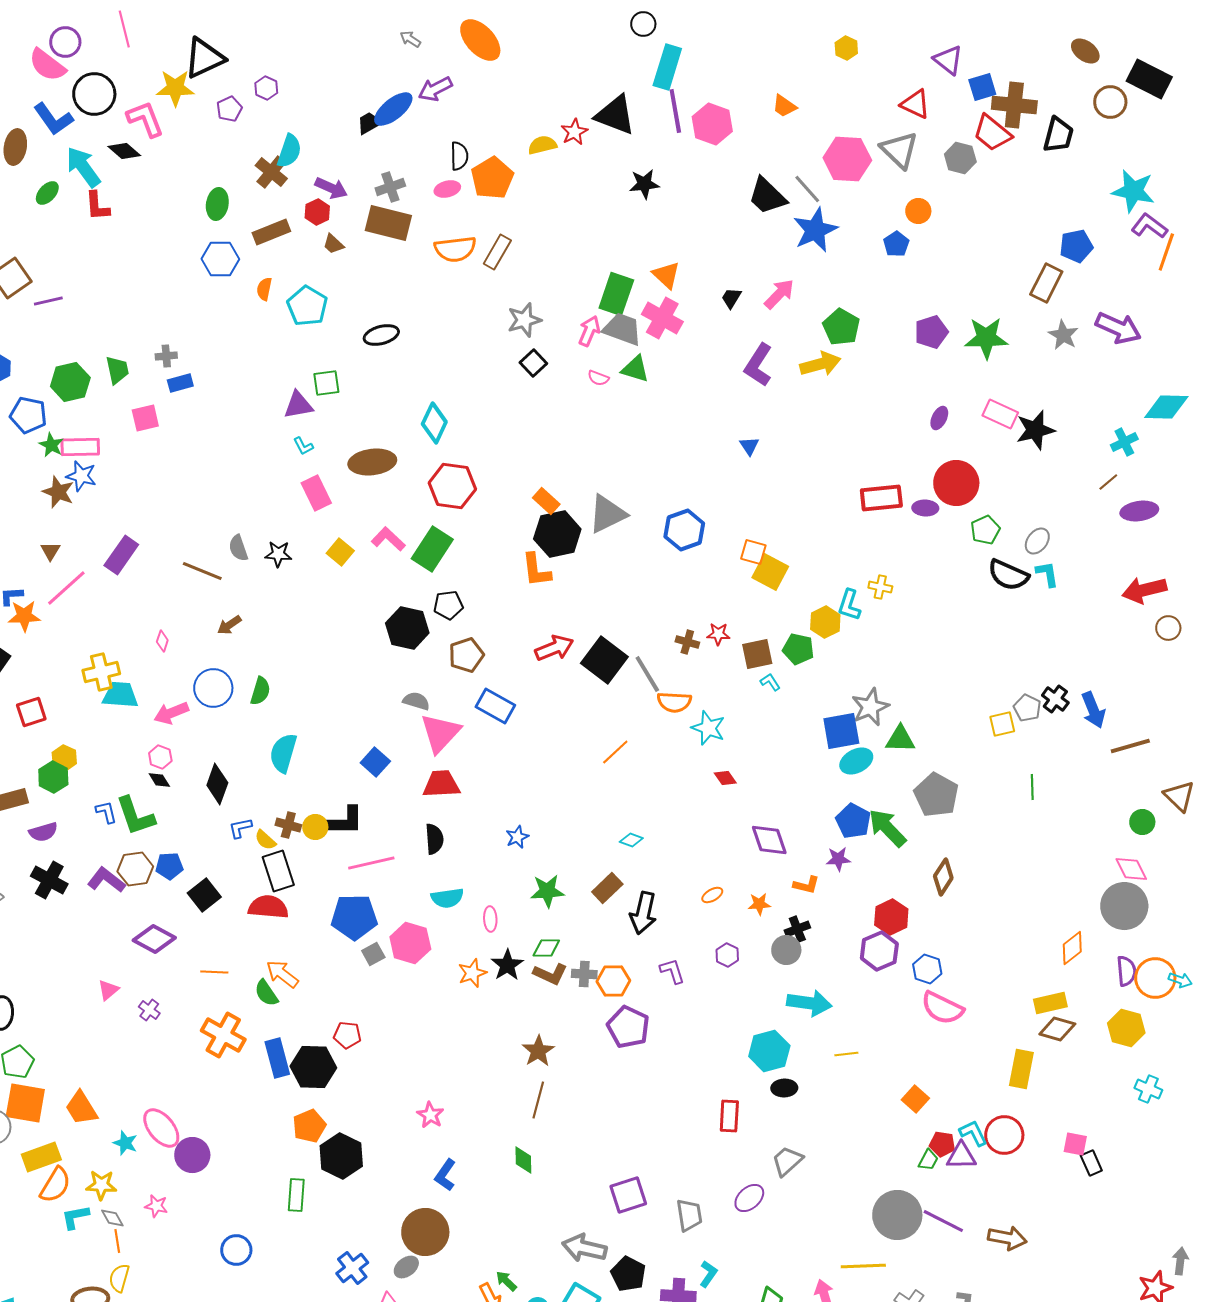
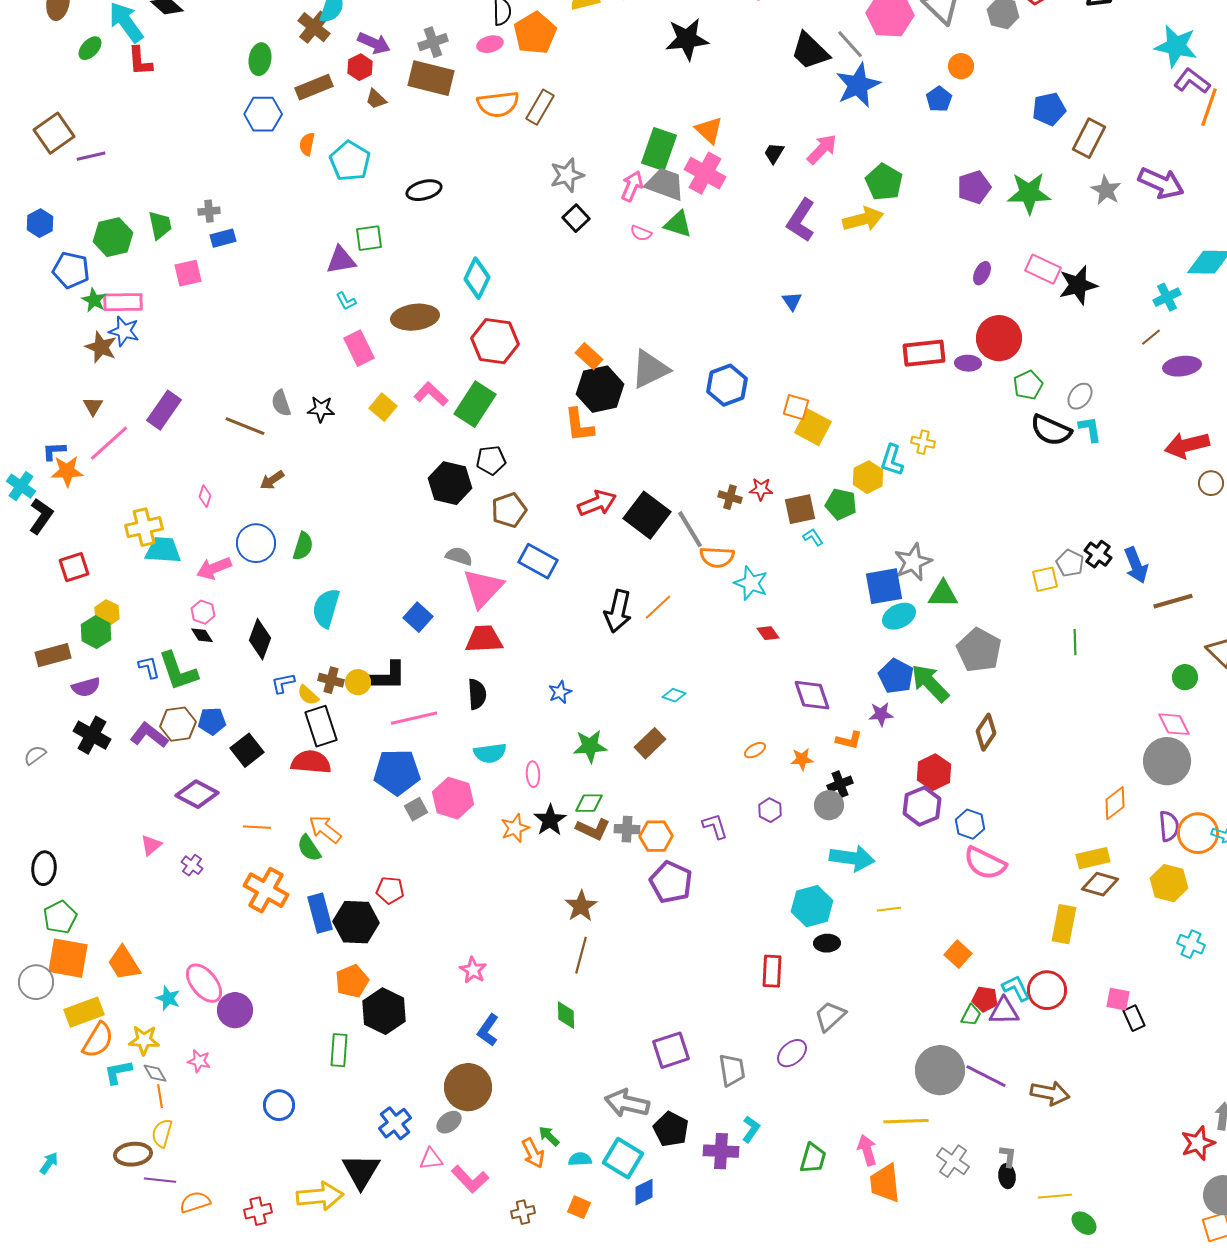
black star: (644, 184) -> (687, 39), size x1.4
blue pentagon: (1076, 246) -> (1049, 109), moved
black arrow: (643, 913) -> (618, 611), moved

